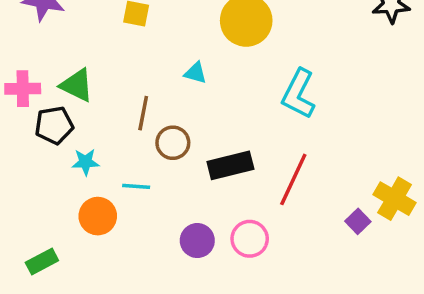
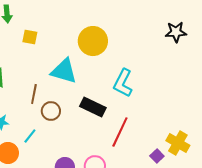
cyan triangle: (196, 73) -> (64, 71), size x2.0
black rectangle: (230, 165) -> (93, 107), moved, turned 40
cyan line: (136, 186) -> (30, 136), turned -56

